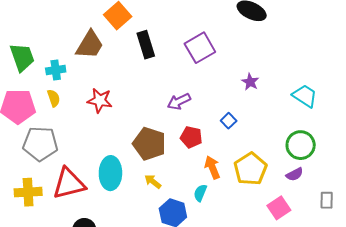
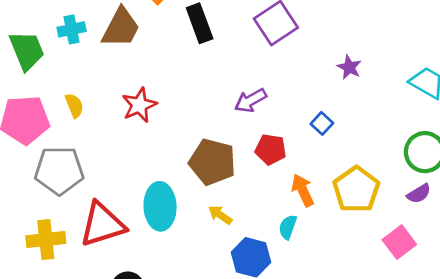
cyan cross: (56, 70) -> (72, 29), moved
red star: (100, 100) -> (139, 105), turned -30

